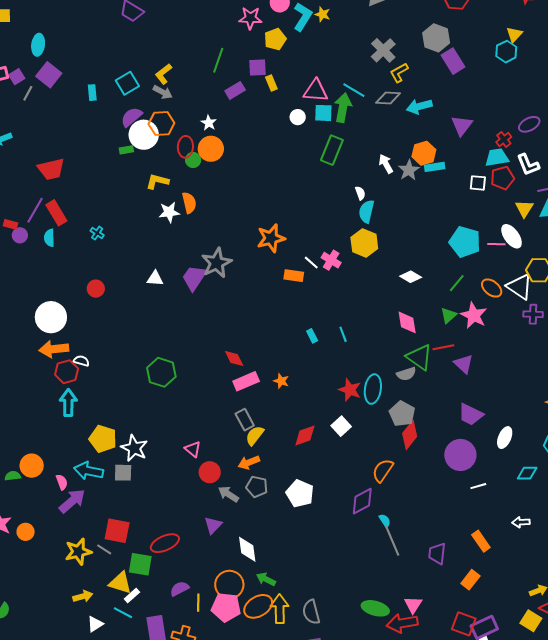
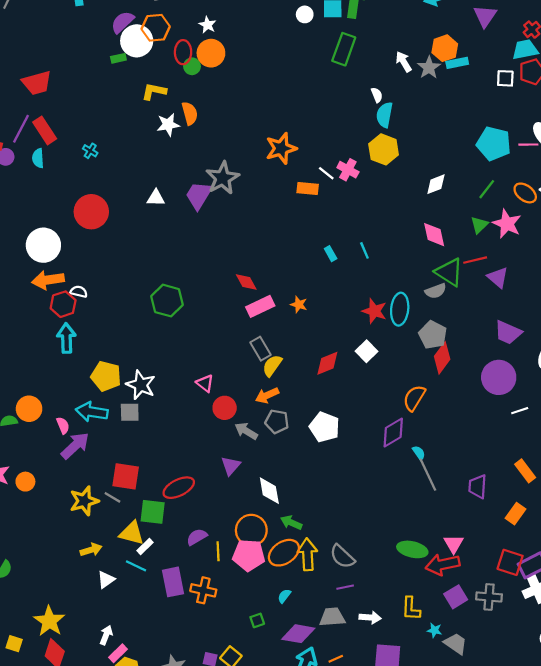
white diamond: (411, 277) -> (436, 184), turned -50
red circle: (96, 289) -> (91, 212), size x1.8
gray semicircle: (311, 612) -> (342, 556), turned -30

